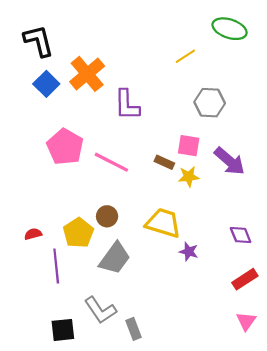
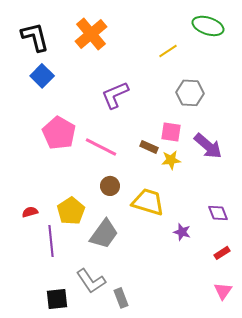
orange cross: (87, 74) -> (91, 34), moved
purple L-shape: (127, 105) -> (115, 95), turned 68
brown circle: (107, 216) -> (110, 186), moved
purple star: (189, 252) -> (182, 232), moved
red rectangle: (245, 279) -> (222, 253), size x0.7

